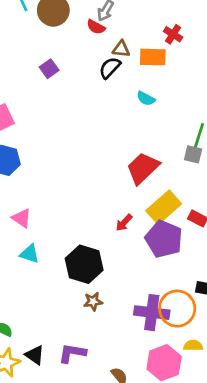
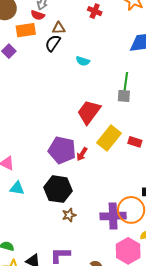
orange rectangle: (153, 57) -> (26, 30), moved
purple pentagon: (164, 239) -> (62, 150), moved

